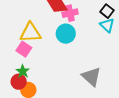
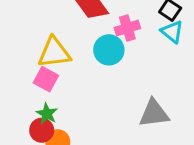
pink cross: (70, 13) -> (127, 28), moved
gray triangle: (91, 77) -> (154, 113), turned -45

